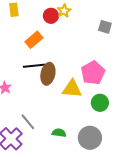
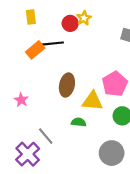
orange rectangle: (34, 40) -> (35, 50), moved
black line: (34, 66) -> (52, 44), moved
green semicircle: (59, 133) -> (79, 122), moved

